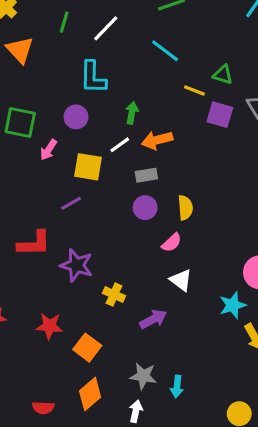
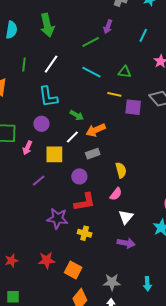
green triangle: (223, 75) -> (125, 72), moved
green arrow: (132, 113) -> (77, 115), turned 120
purple line: (71, 203) -> (39, 181), moved
purple circle: (145, 208) -> (79, 176), moved
red L-shape: (34, 244) -> (85, 202), moved
white triangle: (181, 280) -> (126, 217), turned 42
purple arrow: (153, 319) -> (126, 243), moved, turned 48
cyan arrow: (177, 387) -> (147, 284), moved

